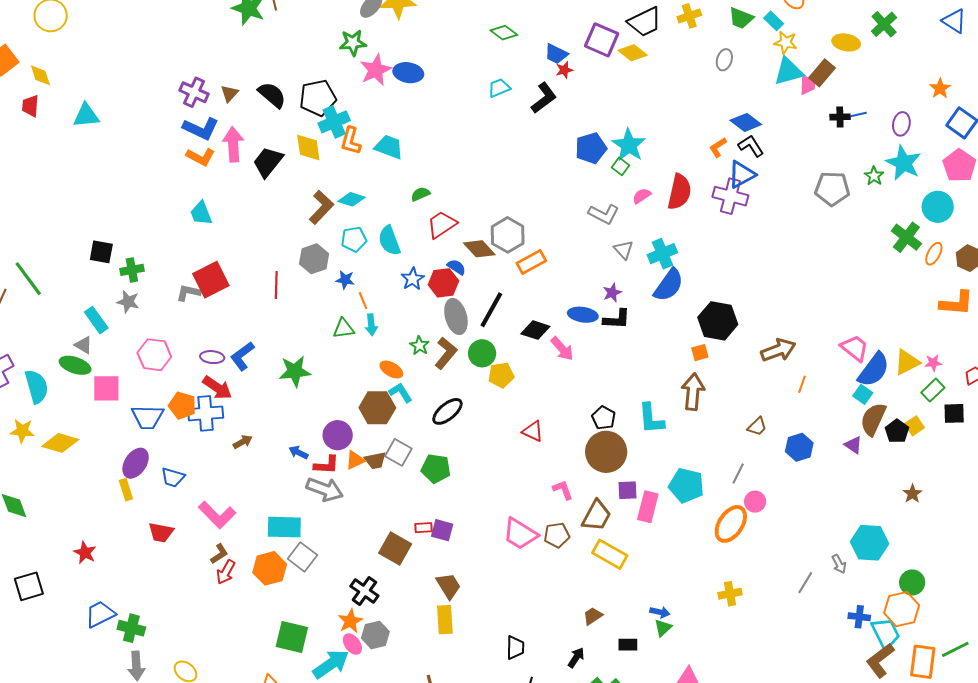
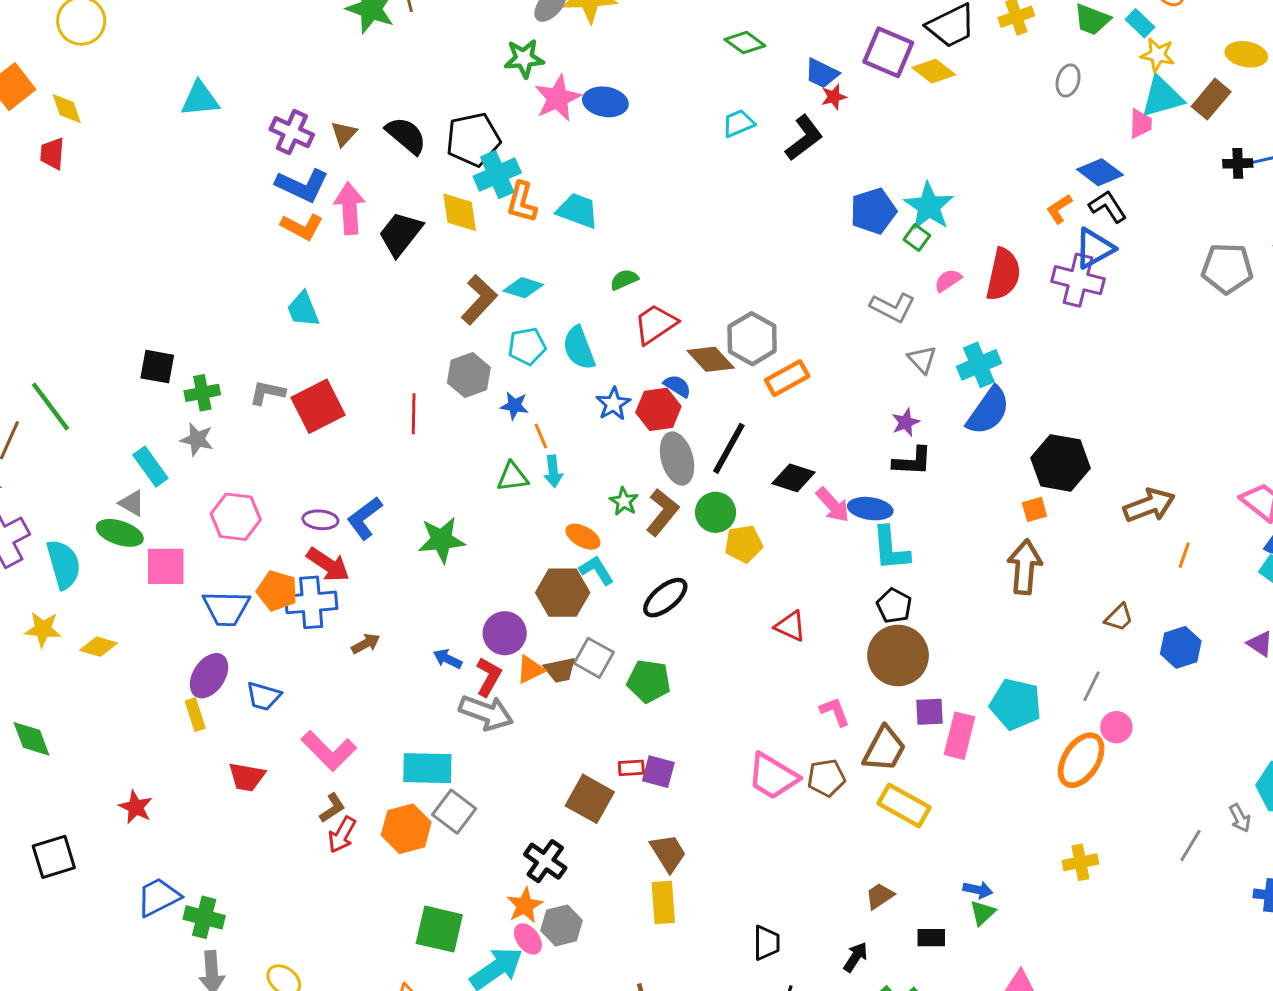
pink trapezoid: (807, 85) -> (1141, 124), moved
cyan triangle: (86, 116) -> (200, 99), moved
gray L-shape: (188, 293) -> (267, 393), moved
blue ellipse: (583, 315) -> (870, 509), moved
cyan L-shape: (651, 419) -> (891, 549), moved
yellow diamond: (60, 443) -> (99, 647), size x0.7
red L-shape: (326, 465) -> (489, 677), turned -64

